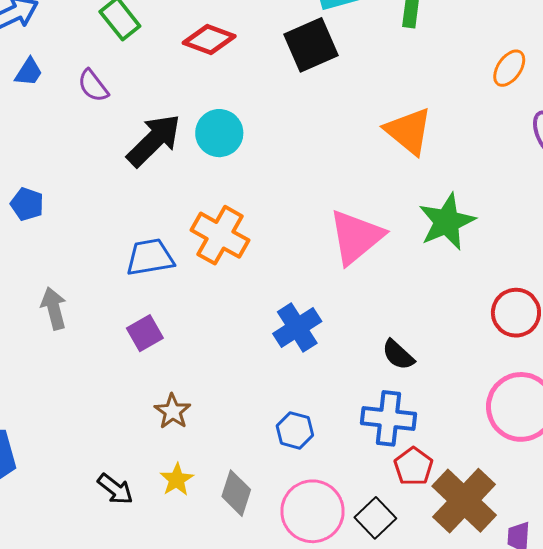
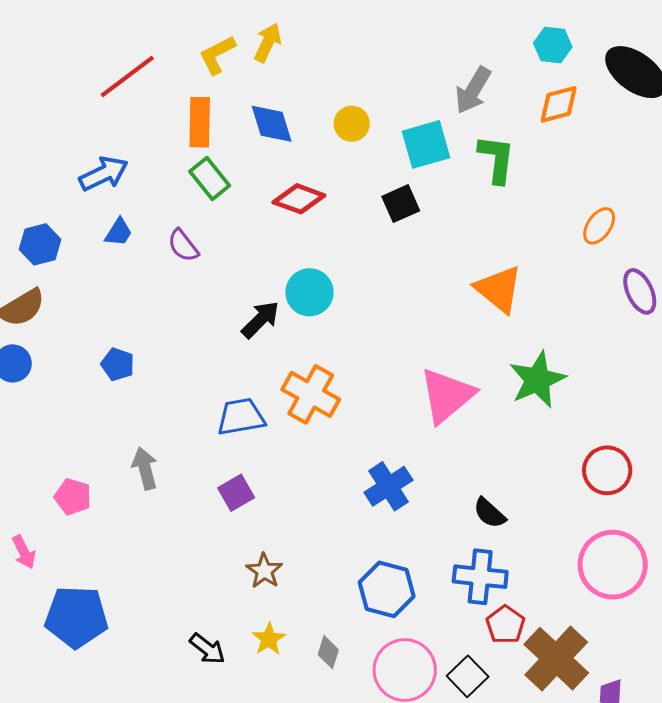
black square: (311, 45) -> (401, 204), size x0.7
black arrow: (154, 140) -> (260, 320), moved, size x0.7
blue hexagon: (295, 430) -> (387, 589), size x1.5
gray diamond: (236, 493) -> (328, 652), size x0.7

